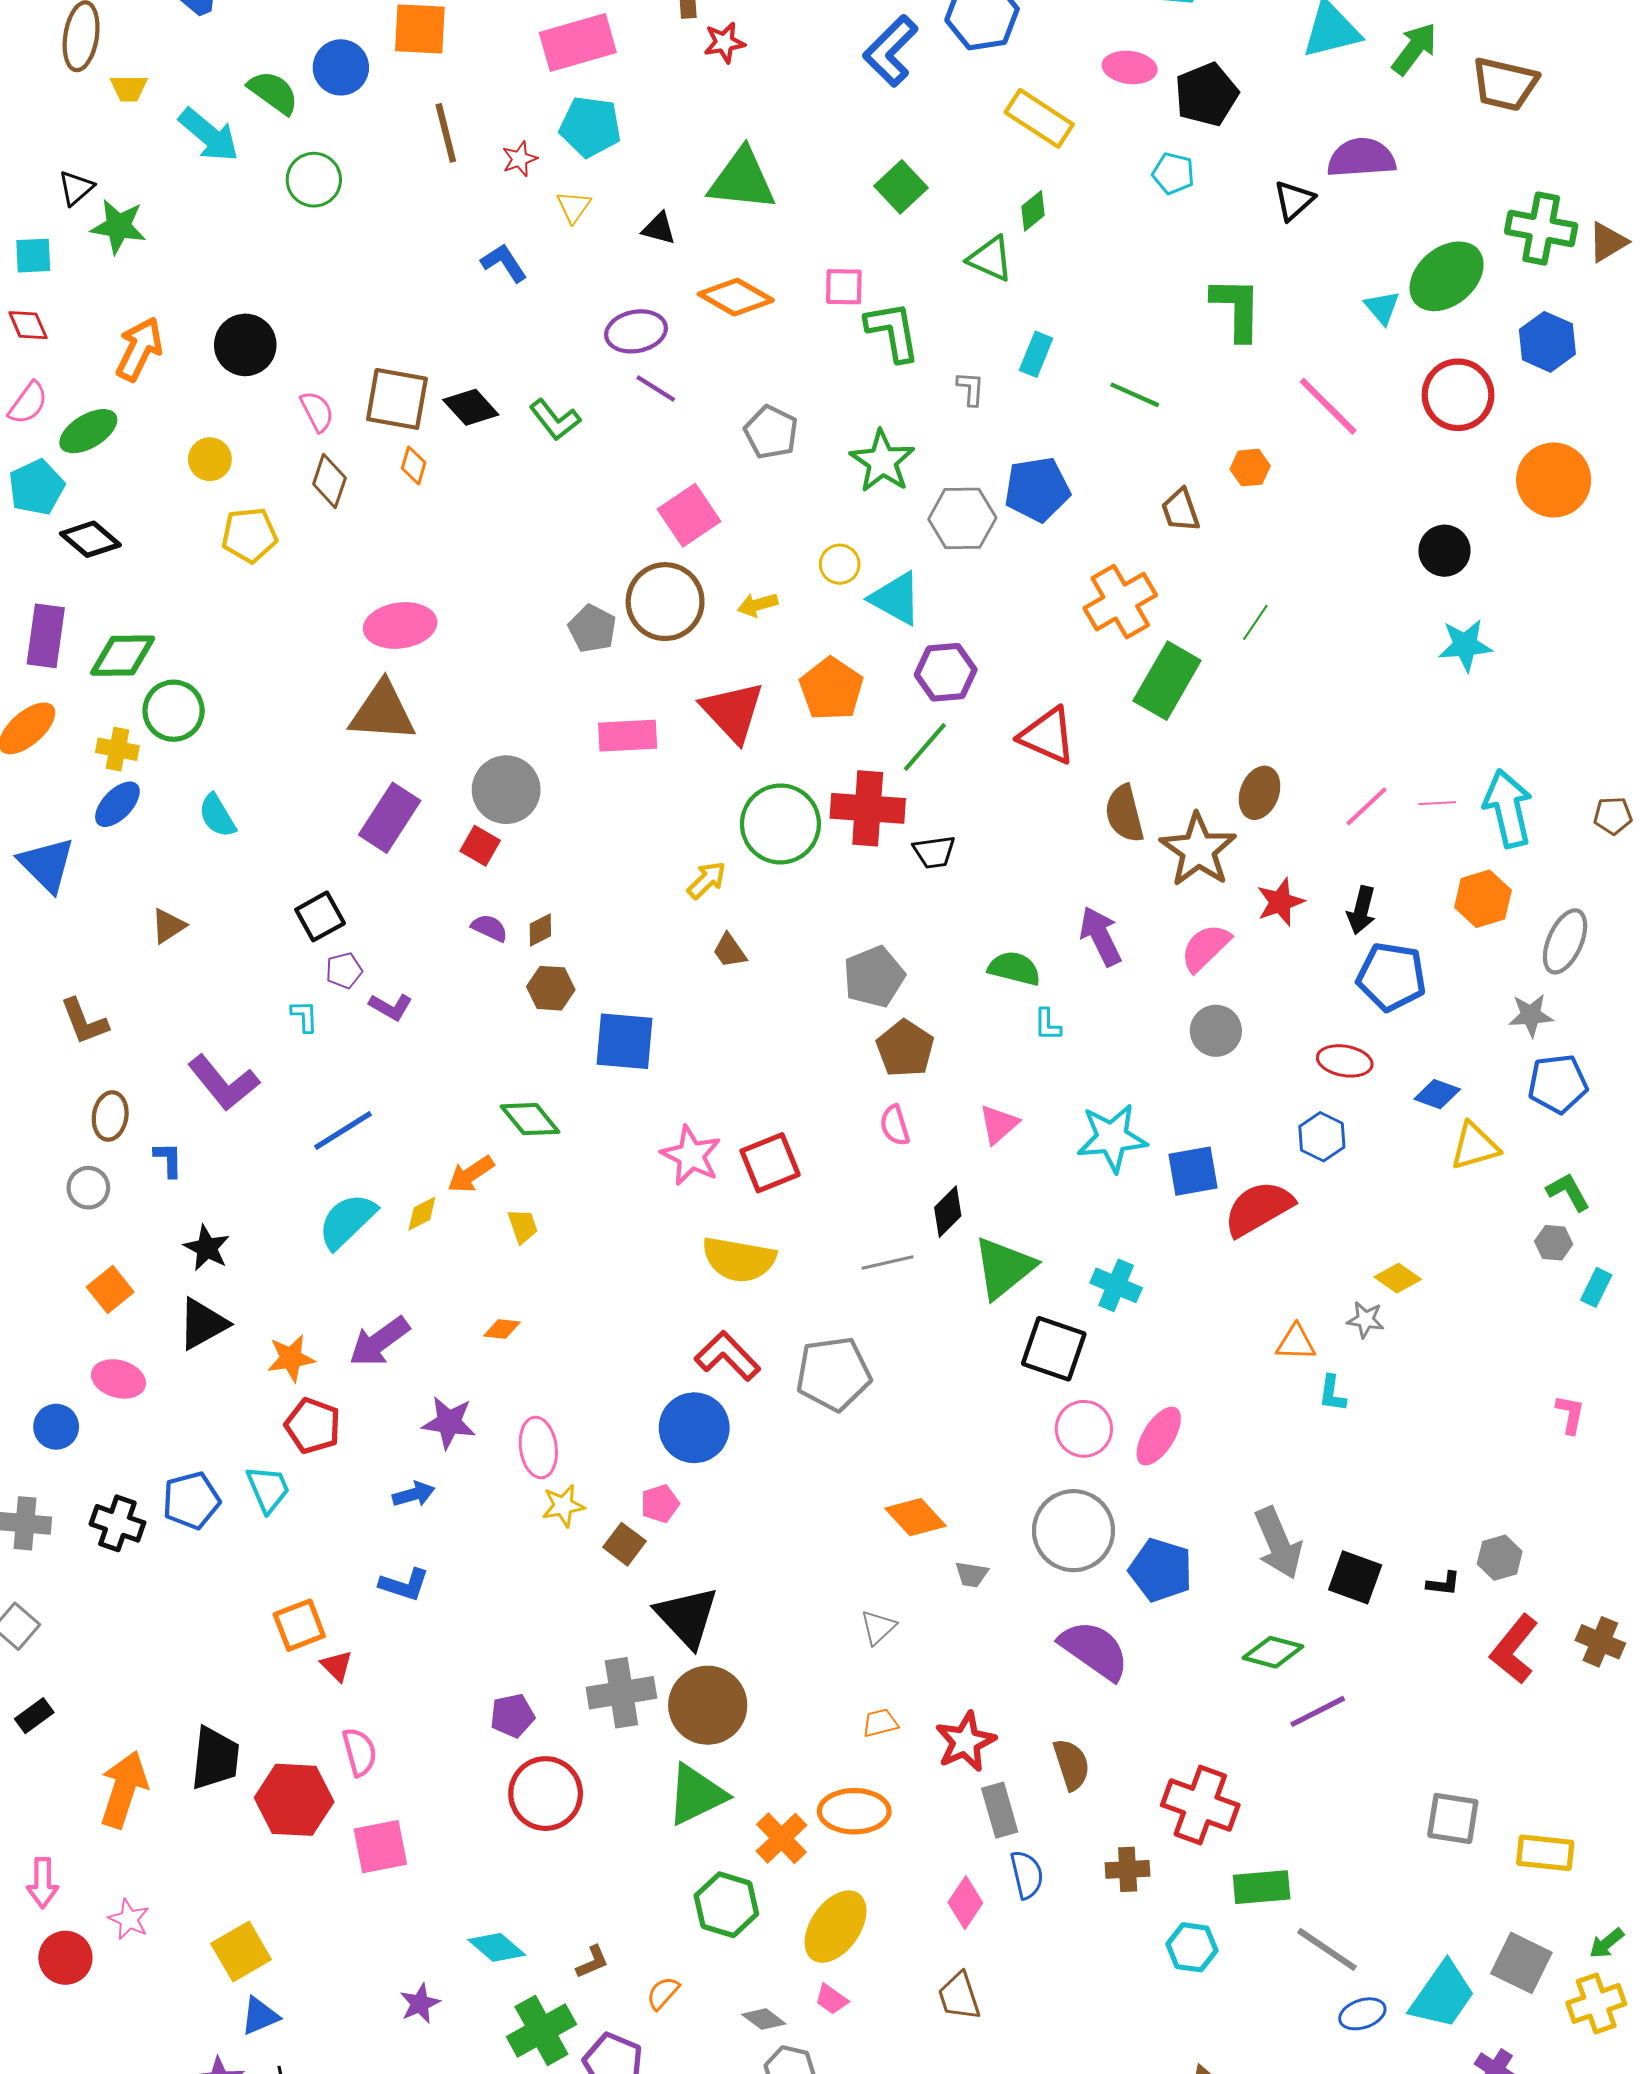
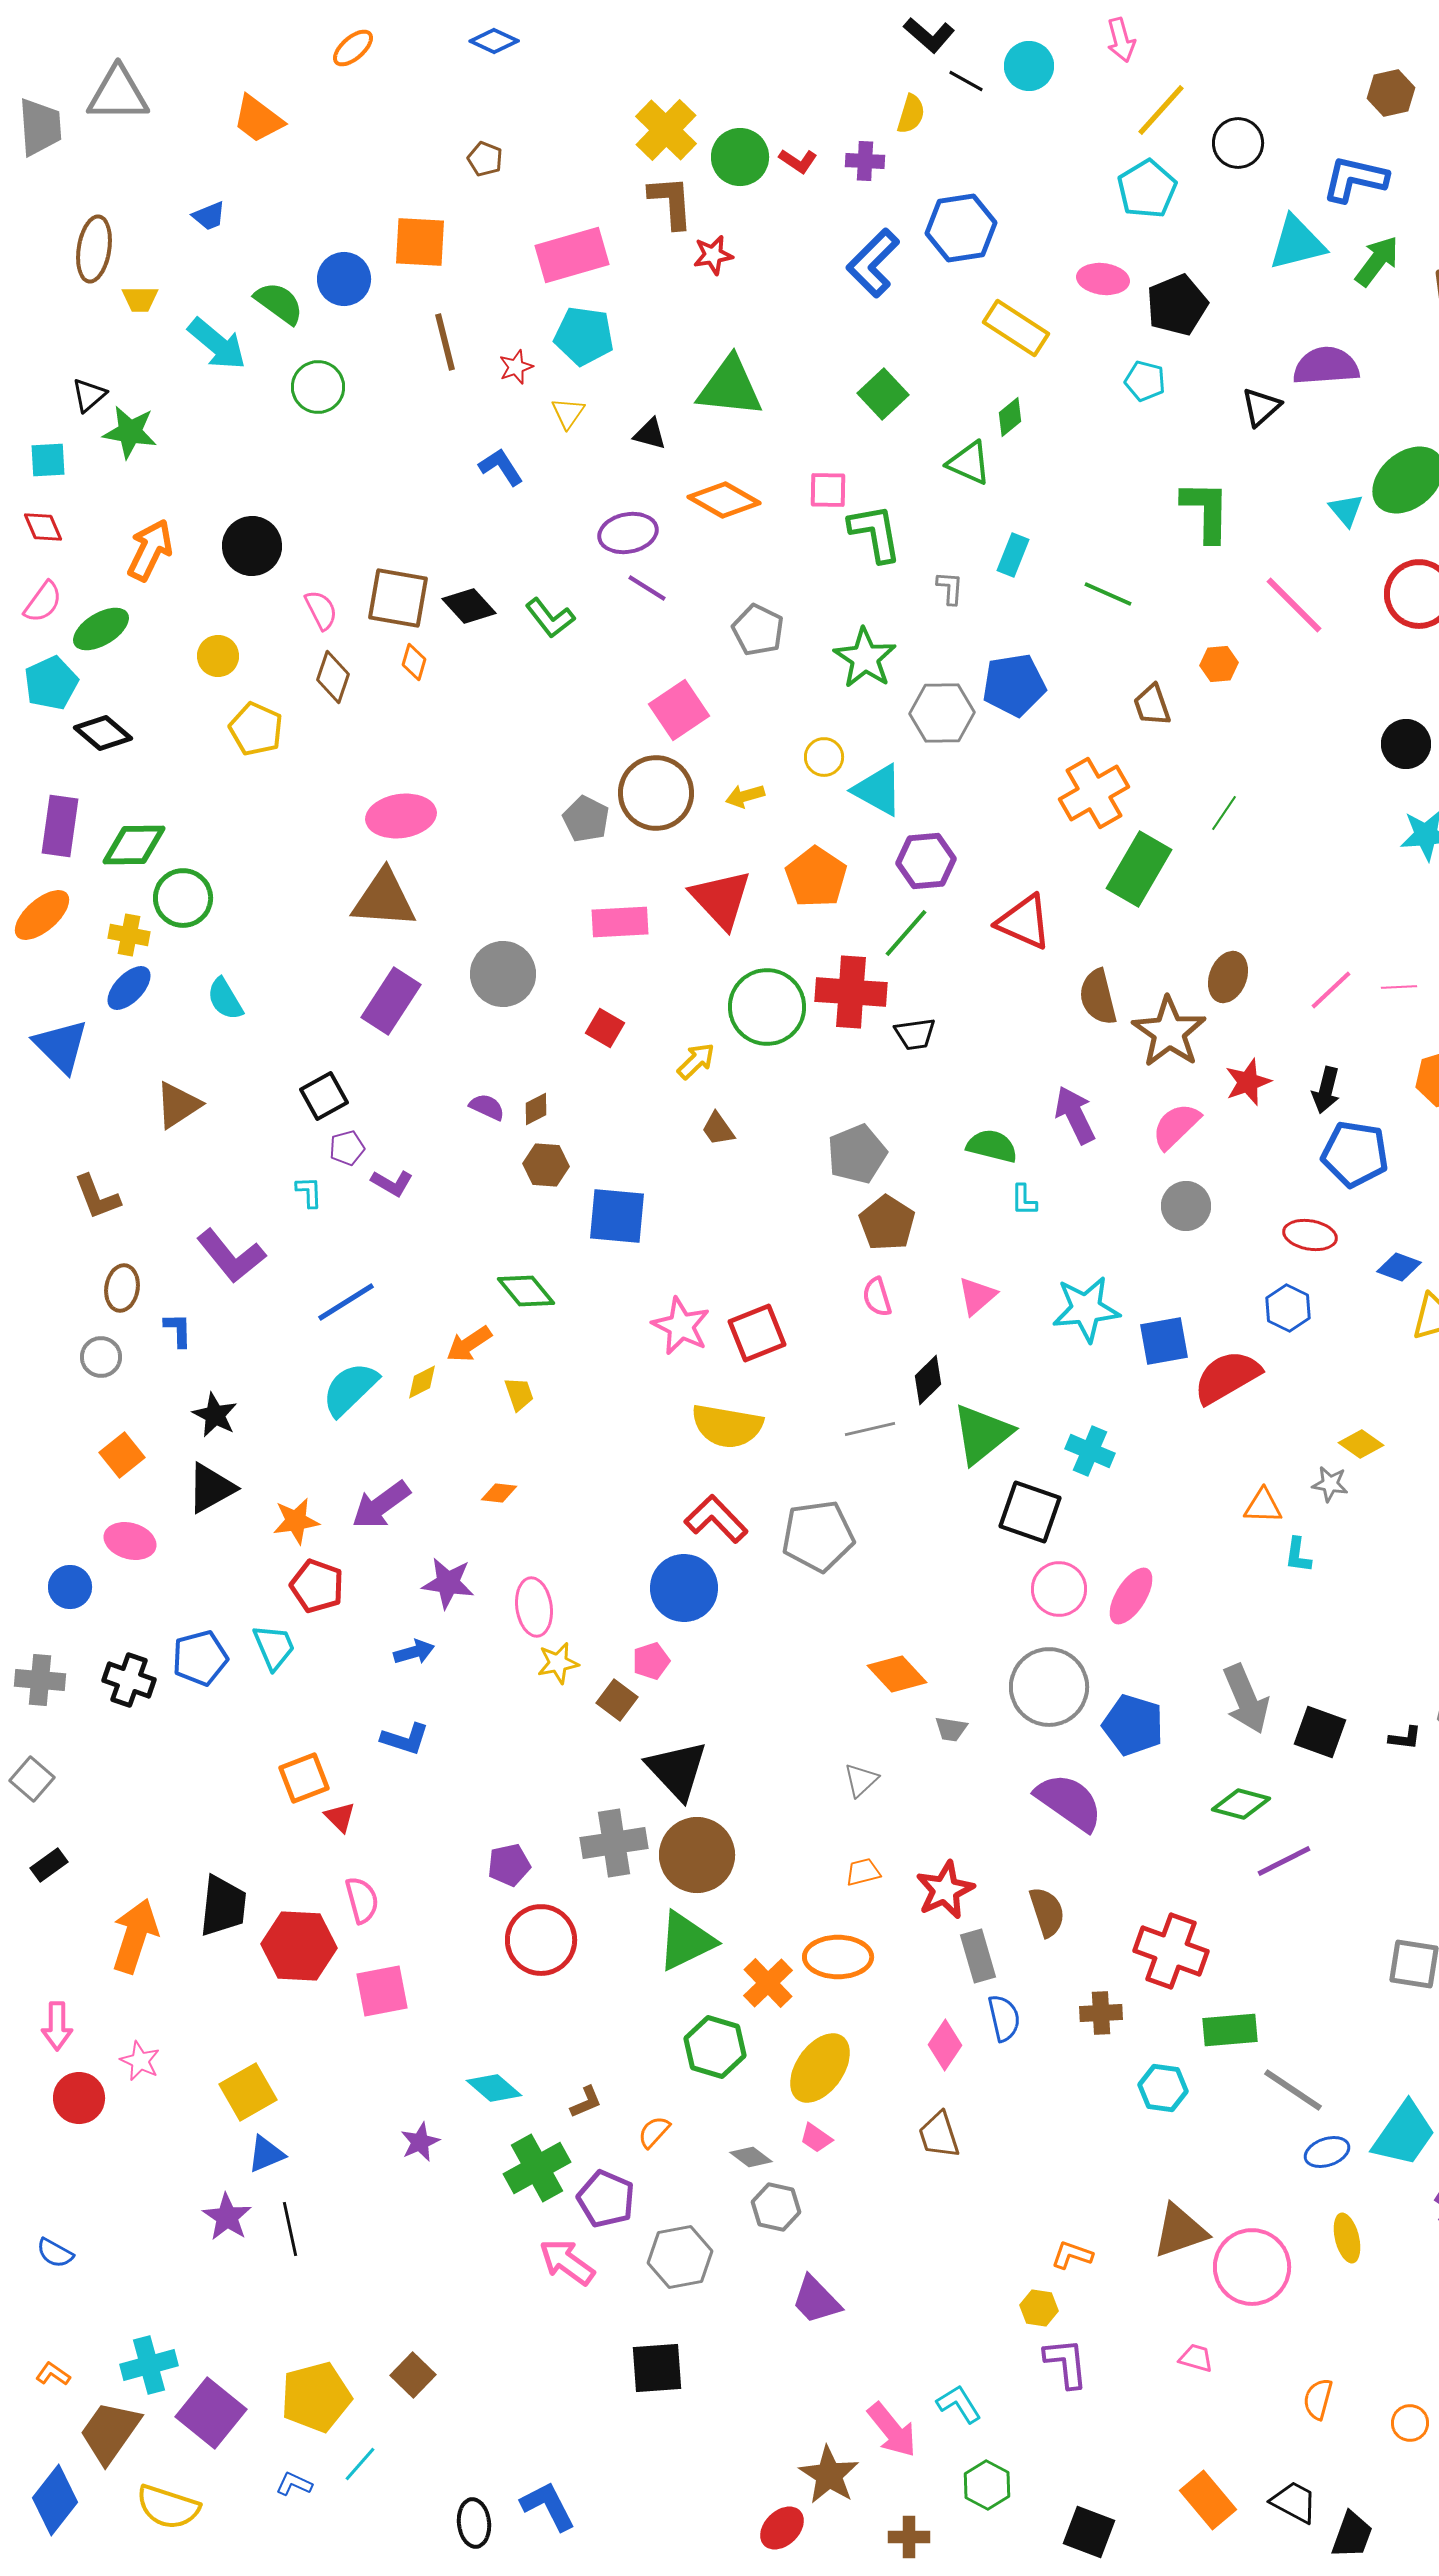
yellow pentagon: (249, 535) -> (256, 729), turned 30
red square: (480, 846) -> (605, 1028), moved
brown triangle: (168, 926) -> (178, 1105), size x1.4

